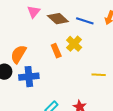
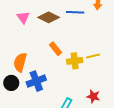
yellow cross: (74, 44) -> (75, 61), moved, turned -35
yellow line: (99, 75) -> (93, 56), moved

